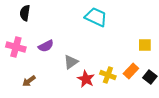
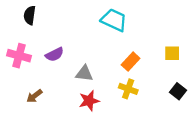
gray triangle: (71, 62) -> (84, 73), turned 42
orange rectangle: (131, 71) -> (131, 62), moved
red star: (86, 79) -> (89, 101), moved, turned 30

